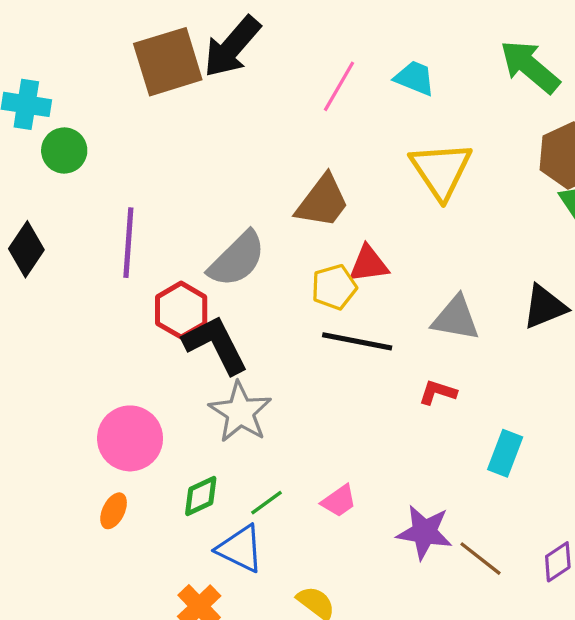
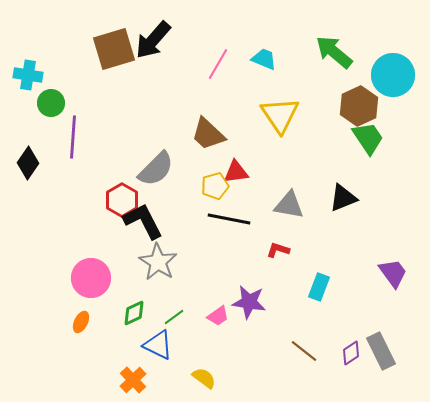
brown trapezoid: (323, 201) -> (208, 134), turned 96
purple line: (128, 243) -> (73, 137), moved
purple star: (425, 532) -> (249, 302), moved

